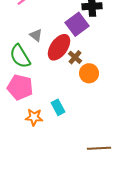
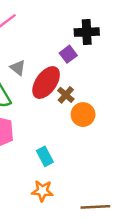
purple square: (77, 24) -> (68, 54), size x0.6
orange star: (34, 117) -> (42, 191), moved

